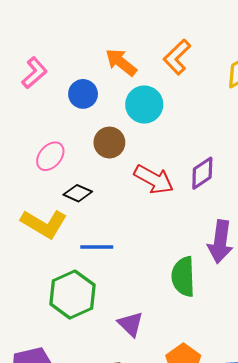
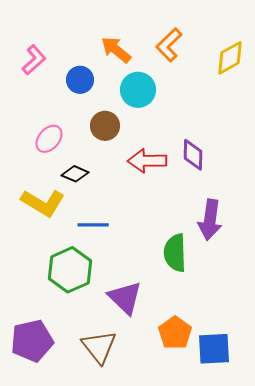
purple diamond: (202, 173) -> (193, 155), turned -56
red arrow: (154, 179) -> (147, 161), turned 150
purple triangle: (131, 324) -> (125, 298), size x1.4

